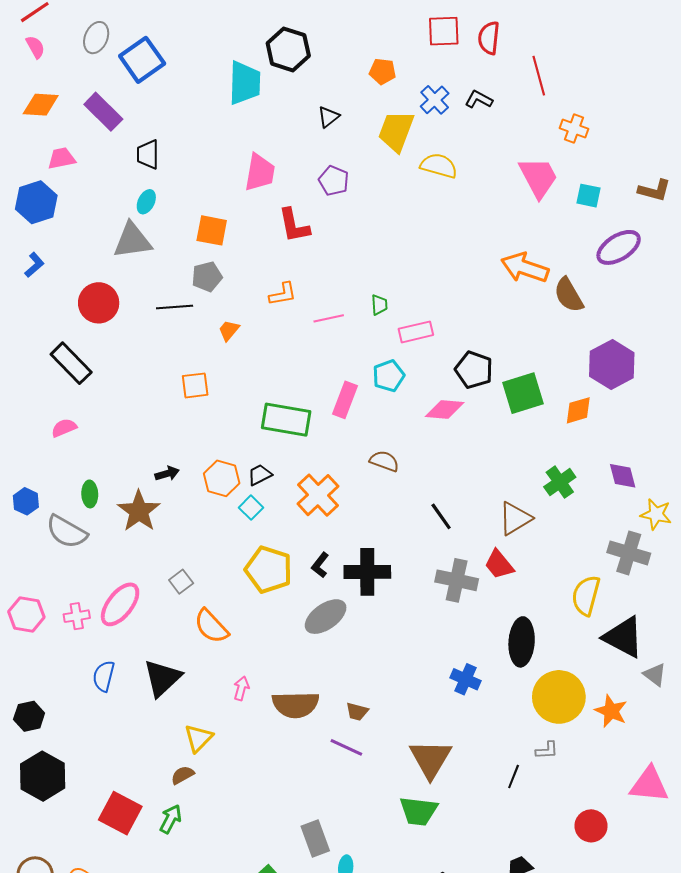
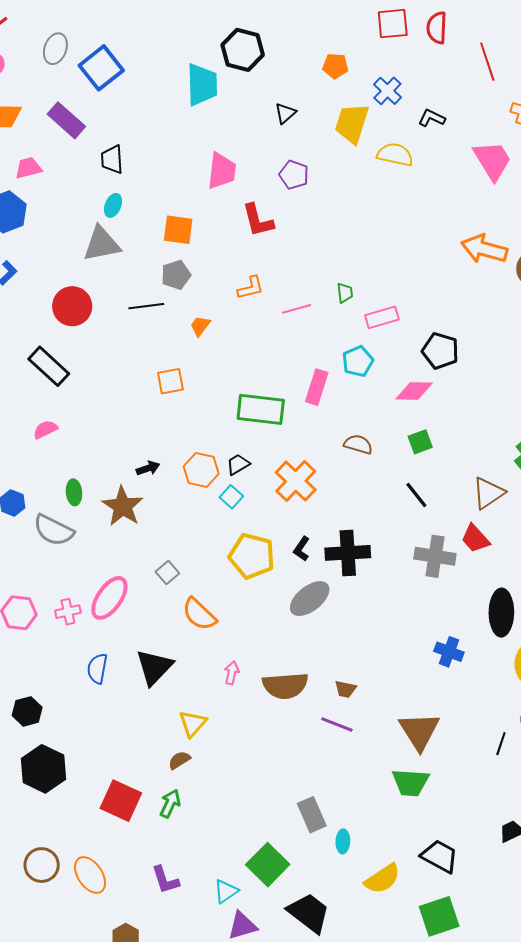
black L-shape: (479, 99) -> (432, 118), moved
green square: (523, 393) -> (420, 442), moved, size x0.6

